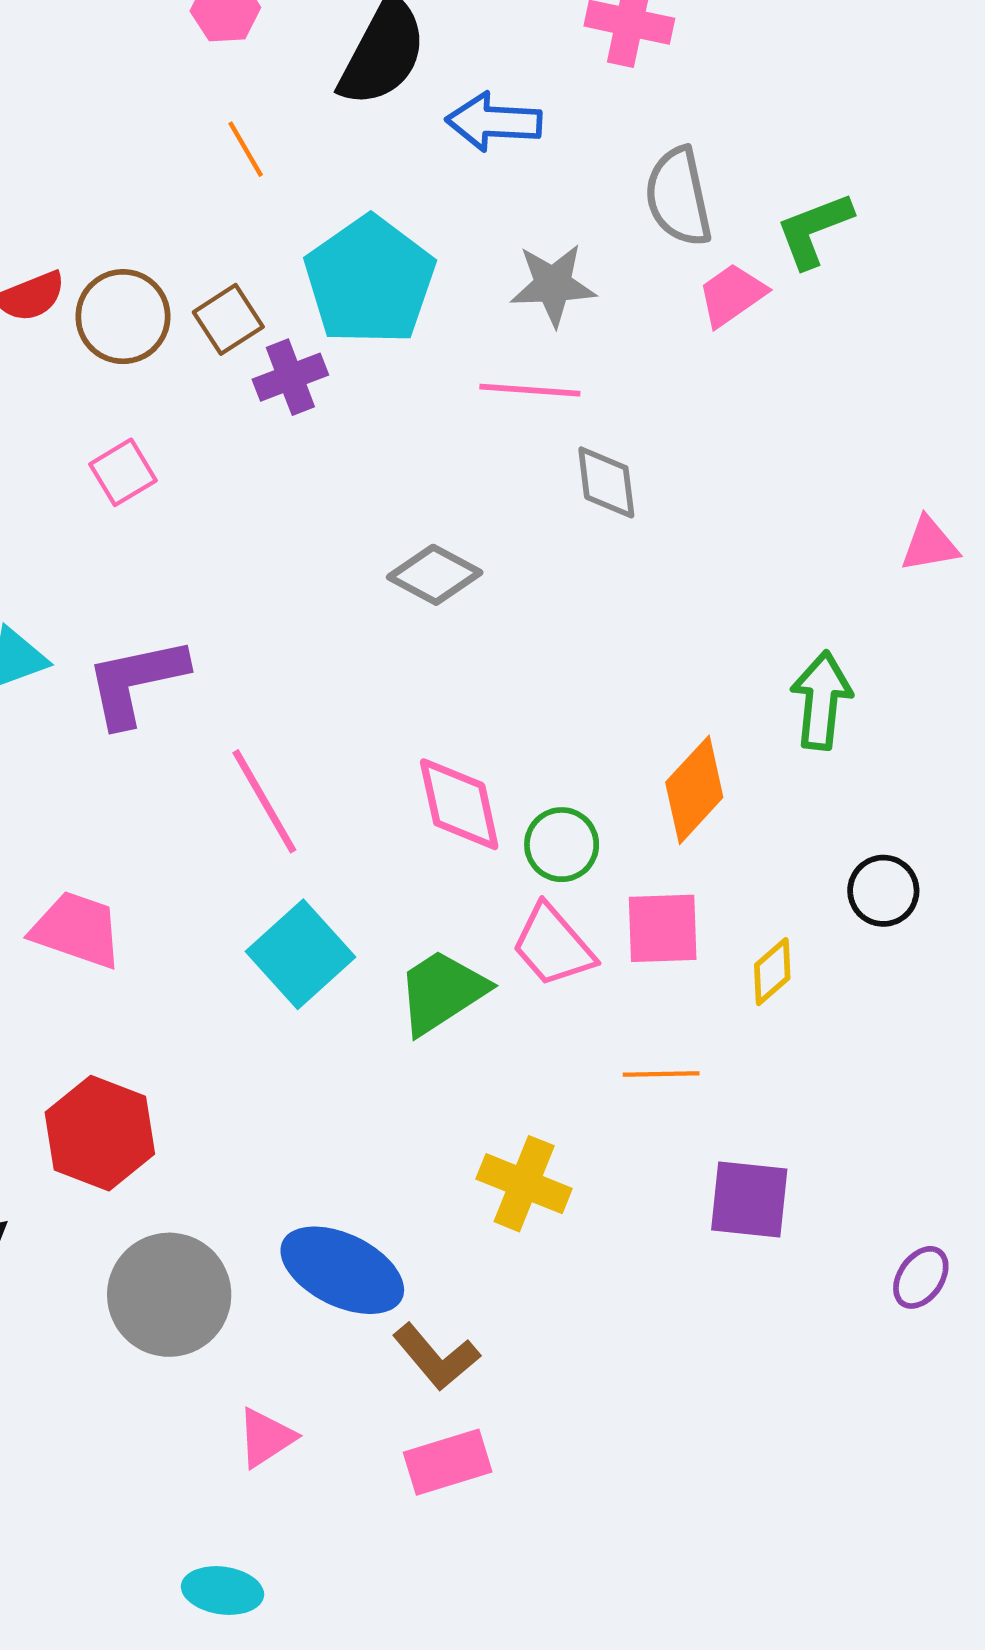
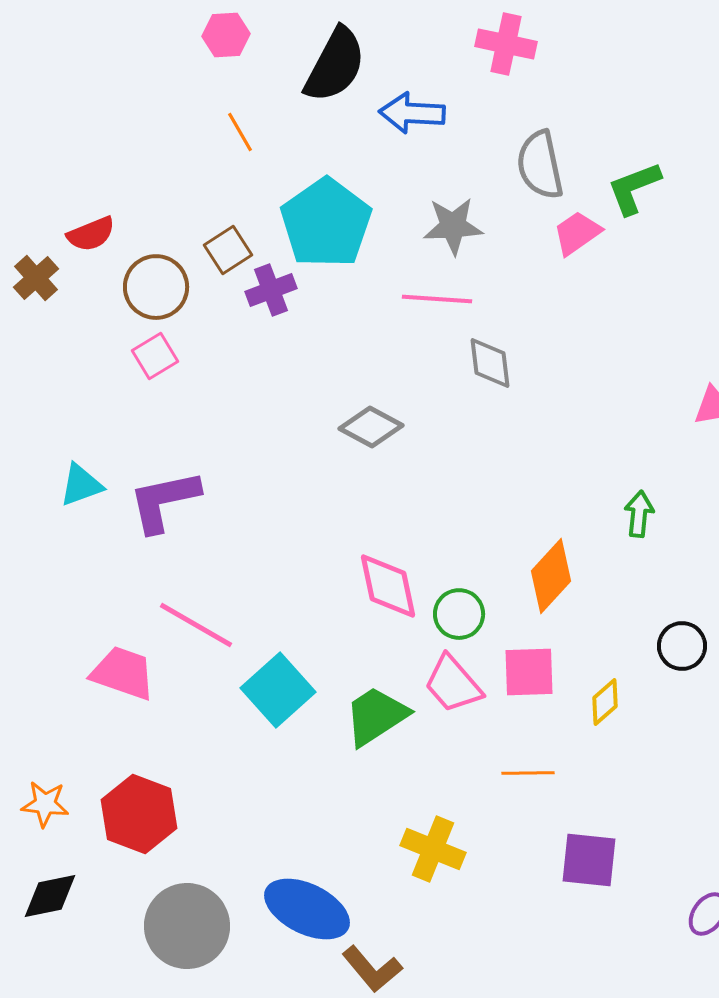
brown circle: (123, 317) -> (156, 287), moved
green arrow: (821, 700) -> (639, 514), size x0.7
pink line: (264, 801) -> (196, 625), moved, turned -30

